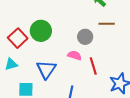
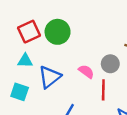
gray circle: (85, 37) -> (110, 64), moved
cyan triangle: (11, 64) -> (25, 61), moved

